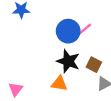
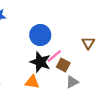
pink line: (84, 30) -> (54, 56), moved

